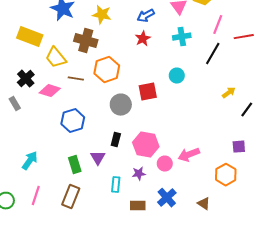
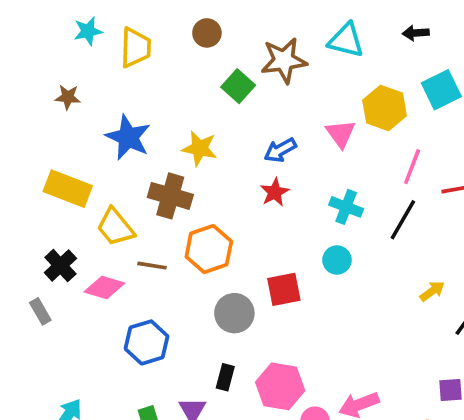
cyan cross: (182, 37) -> (346, 207), moved, turned 30

